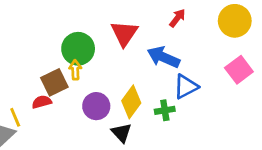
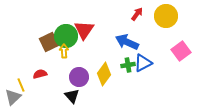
yellow circle: (235, 21) -> (166, 16), moved
red triangle: (124, 33) -> (84, 30), moved
brown square: (54, 82) -> (49, 42), moved
green cross: (165, 110) -> (128, 65), moved
black triangle: (121, 133) -> (72, 96), moved

